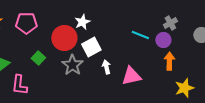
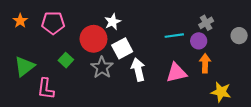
cyan line: (140, 35) -> (174, 36), turned -30
white arrow: (106, 67) -> (138, 70), size x1.5
pink triangle: (131, 76) -> (176, 73), moved
yellow star: (184, 88) -> (221, 92), turned 30

